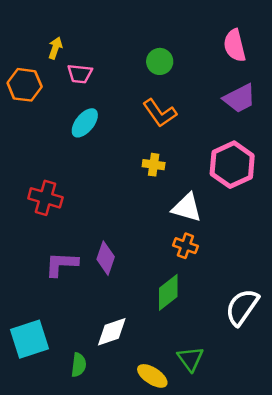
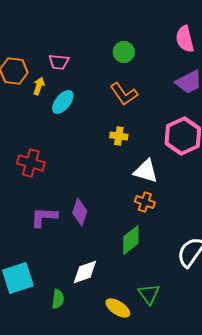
yellow arrow: (55, 48) -> (39, 86), moved

